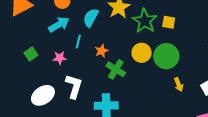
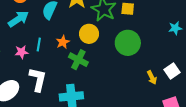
cyan line: (78, 42) -> (39, 44), moved
yellow circle: (142, 53) -> (89, 34), moved
yellow arrow: (179, 85) -> (152, 77), moved

